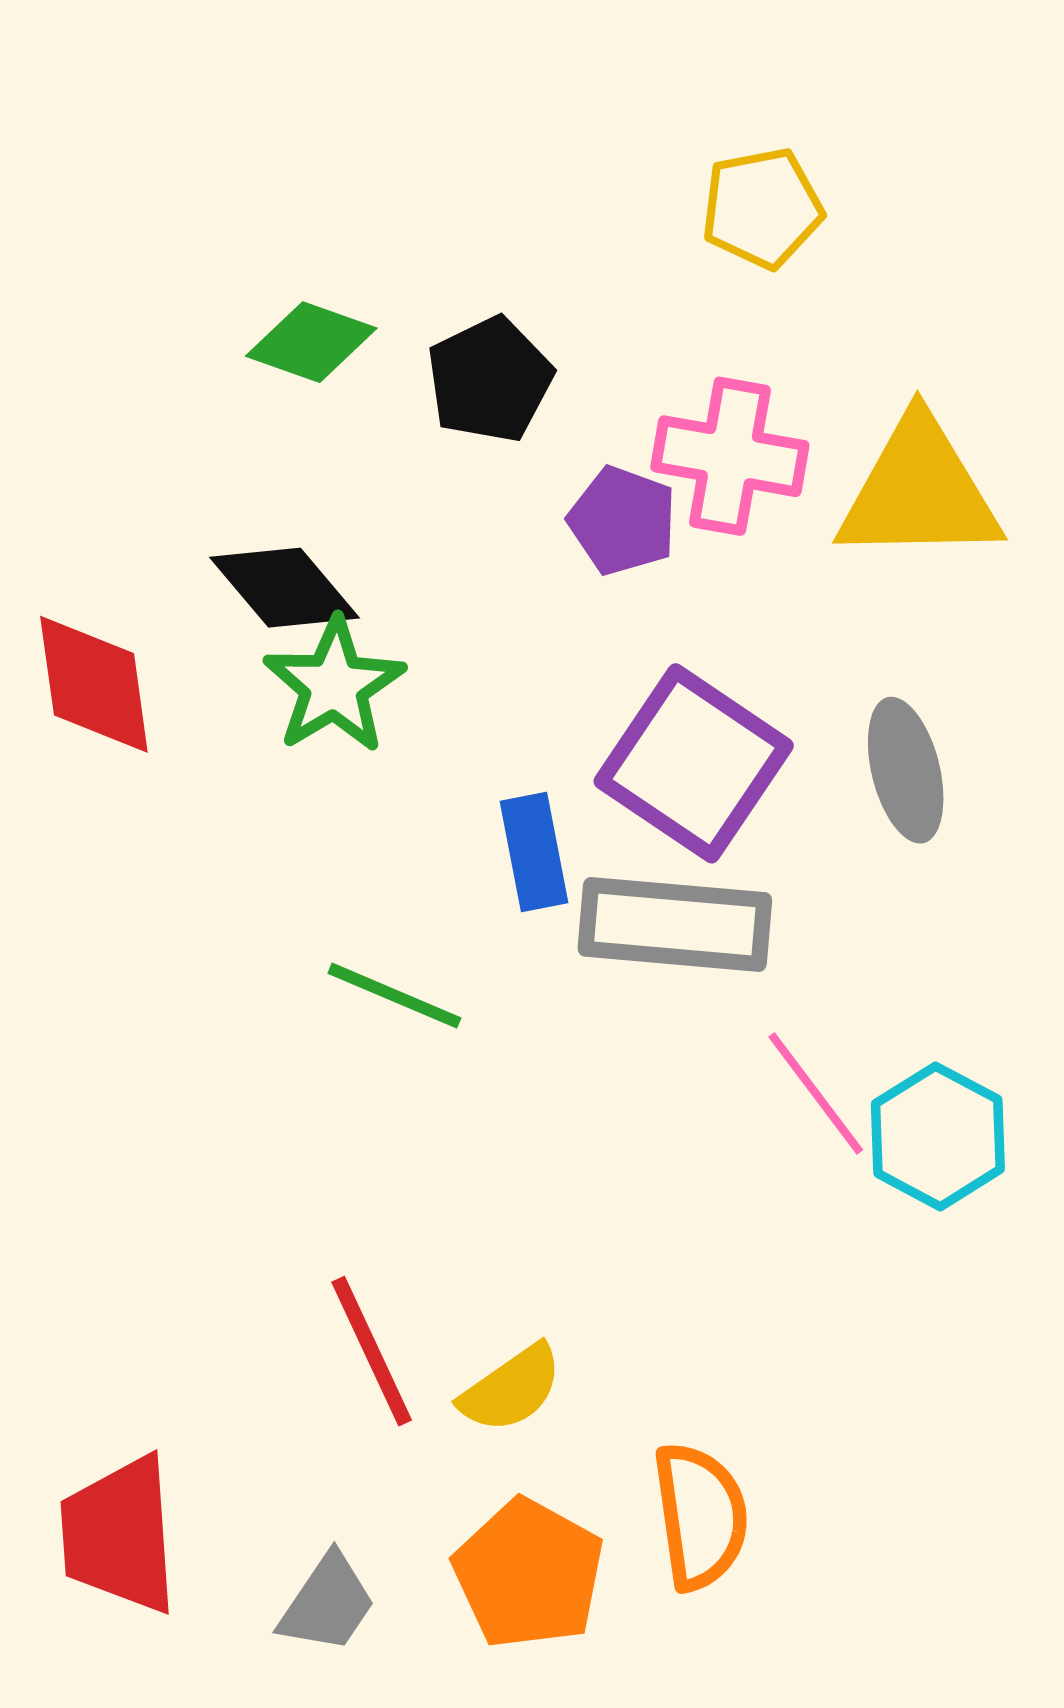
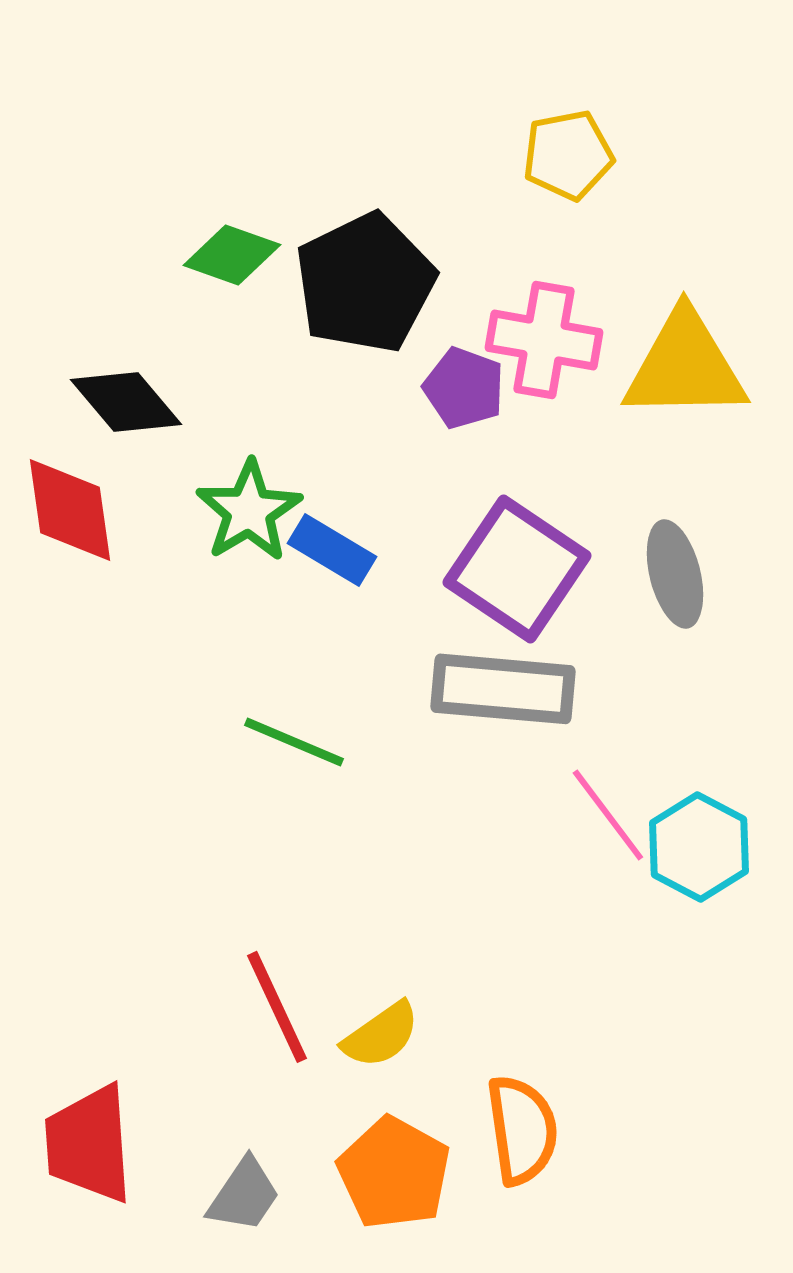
black pentagon: (490, 380) -> (365, 283), size x1.5
black diamond: (284, 588) -> (126, 402), moved
blue rectangle: (534, 852) -> (332, 550), moved, turned -48

